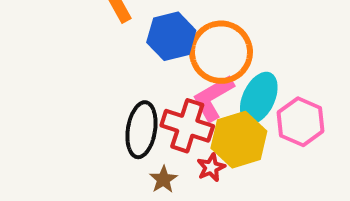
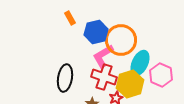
pink L-shape: (213, 98) -> (103, 56), moved
black ellipse: (141, 130) -> (65, 78), moved

